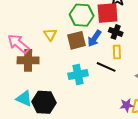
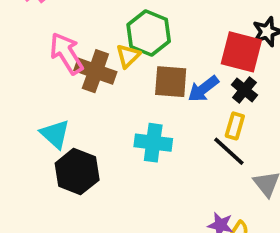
green hexagon: (82, 15) -> (149, 33), moved
brown cross: (28, 60) -> (95, 71), moved
black line: (106, 67) -> (229, 151), moved
cyan triangle: (24, 98) -> (55, 134), moved

